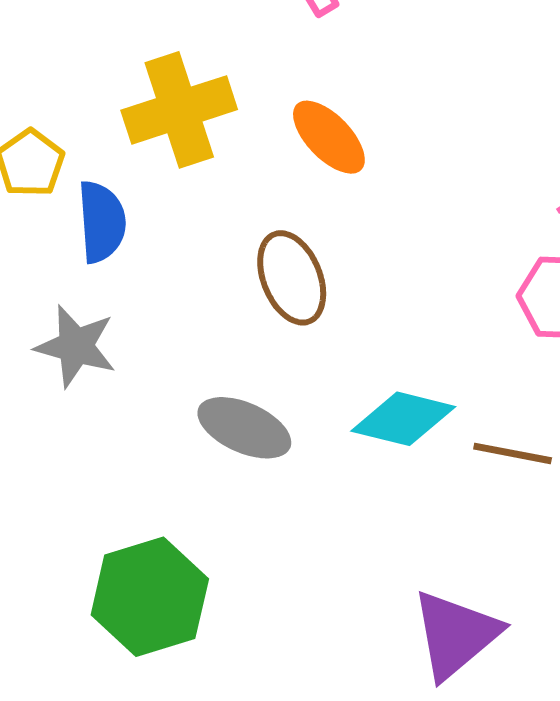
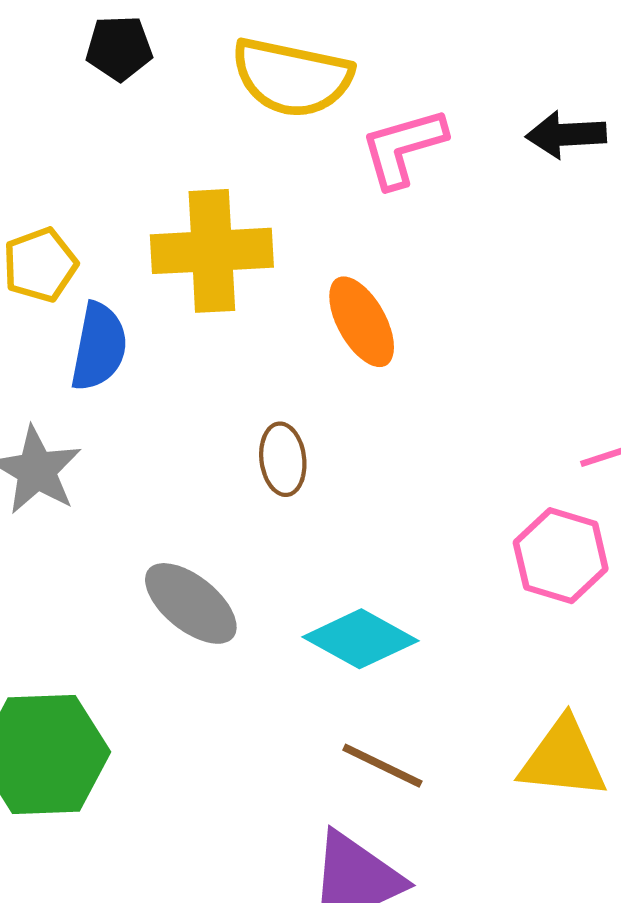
brown ellipse: (292, 278) -> (283, 459), size x0.7
brown line: (513, 453) -> (382, 766), moved

